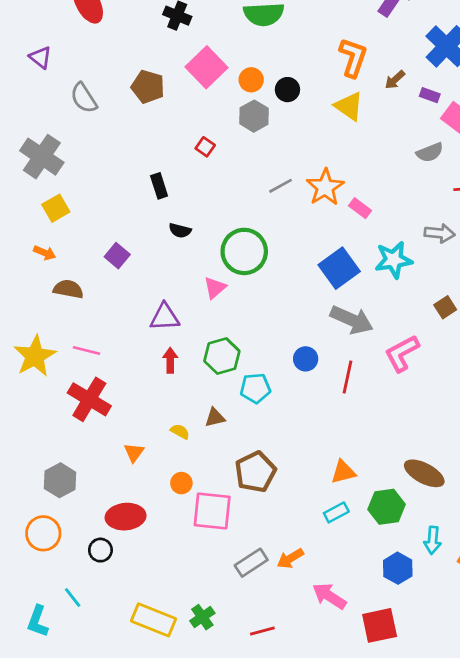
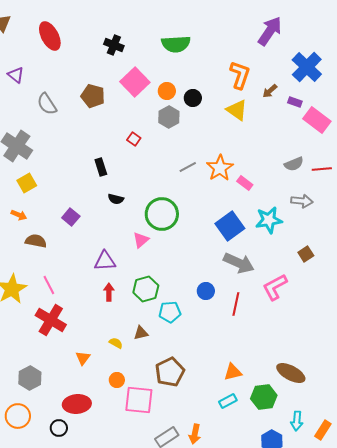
gray semicircle: (430, 152) -> (294, 164), moved
pink line: (87, 351) -> (49, 285), turned 48
orange arrow: (290, 558) -> (195, 434), turned -48

